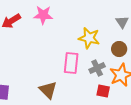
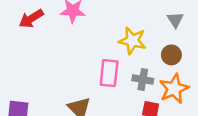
gray cross: (97, 68) -> (143, 80), turned 35

